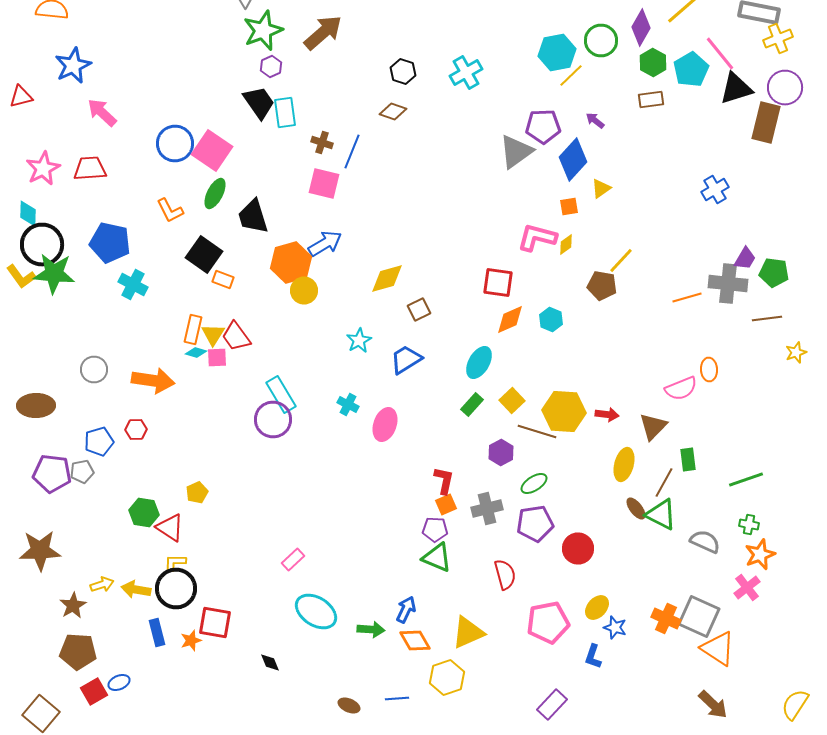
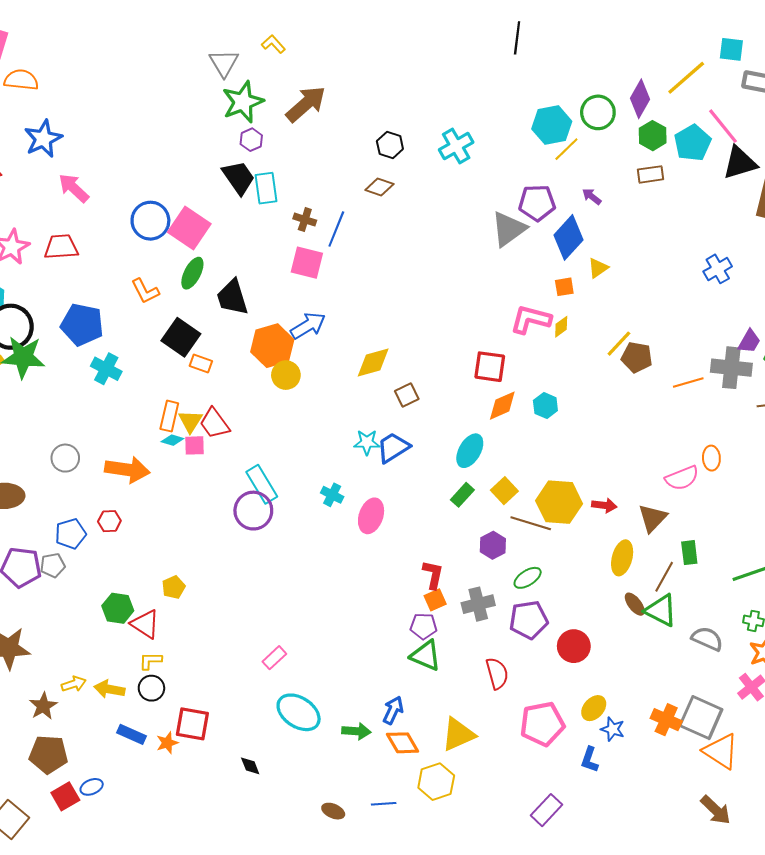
brown pentagon: (602, 286) -> (637, 357), moved
cyan star: (359, 340) -> (367, 442), moved, turned 30
black circle: (176, 588) -> (151, 688), size x0.6
blue rectangle: (157, 632) -> (131, 734), turned -52

